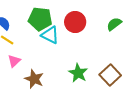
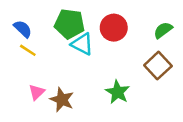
pink triangle: (14, 61) -> (37, 92), moved
brown square: (110, 75) -> (158, 66), moved

